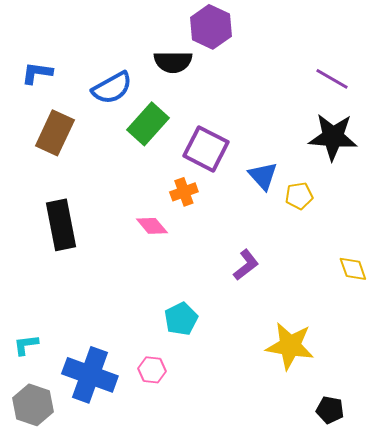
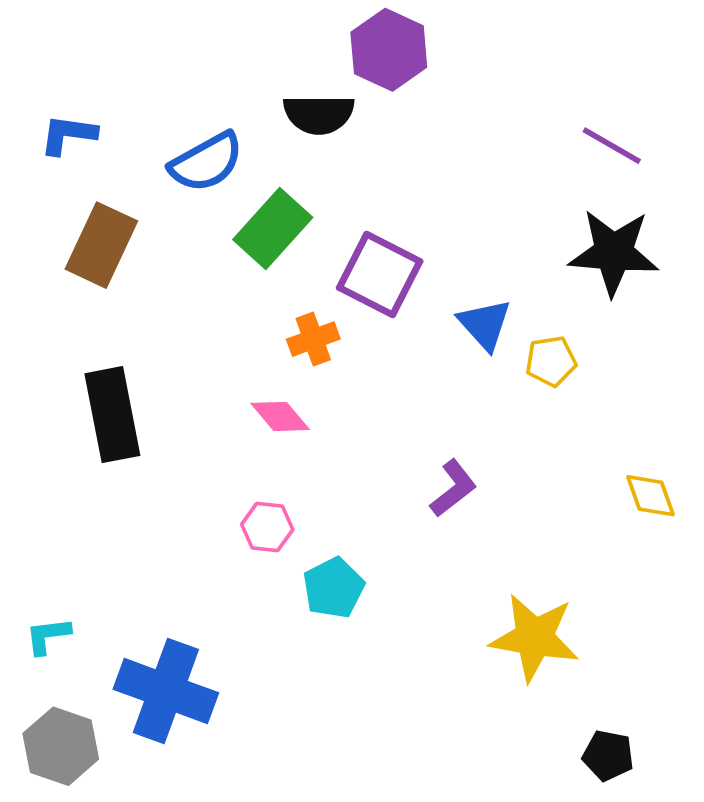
orange cross: (184, 192) -> (313, 339), moved
pink hexagon: (152, 370) -> (267, 527), moved

